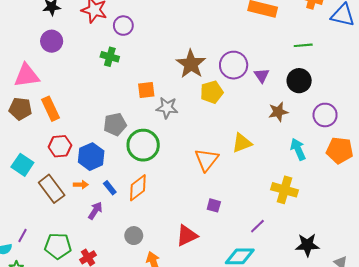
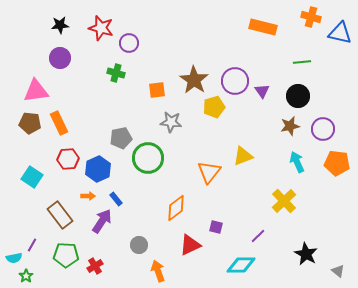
orange square: (146, 90) -> (157, 90), moved
brown star: (278, 112) -> (290, 126), moved
orange diamond: (138, 188) -> (176, 208), moved
brown rectangle: (52, 189) -> (60, 215), moved
yellow cross: (284, 190) -> (284, 201), turned 30
purple square: (214, 205) -> (216, 227), moved
purple arrow: (95, 211) -> (102, 221), size x1.4
black star: (307, 245) -> (306, 254), turned 30

